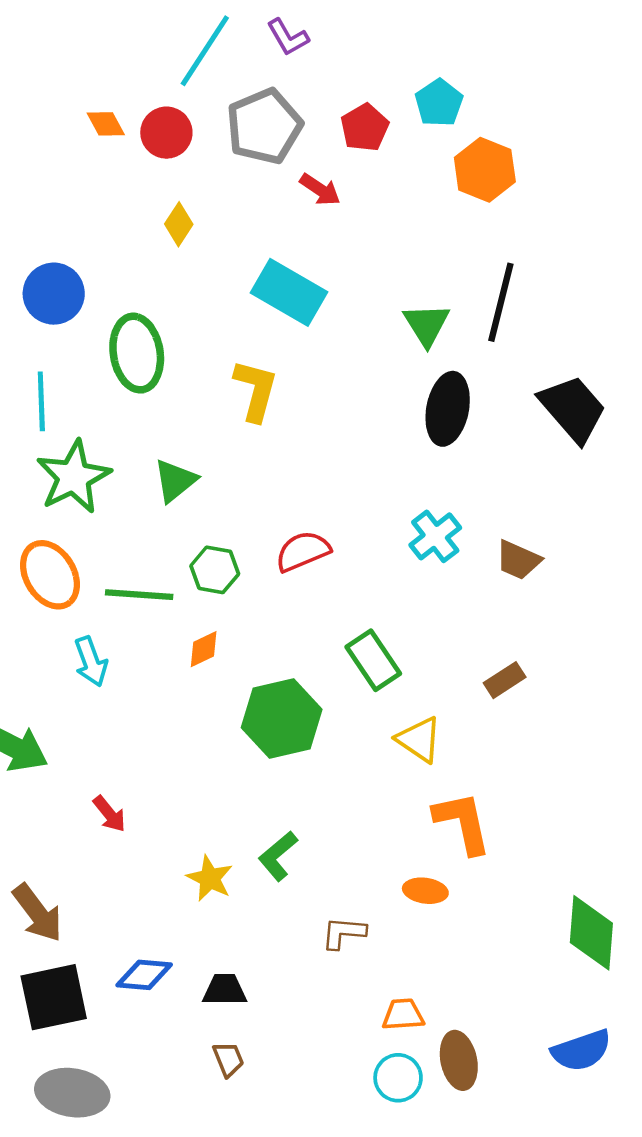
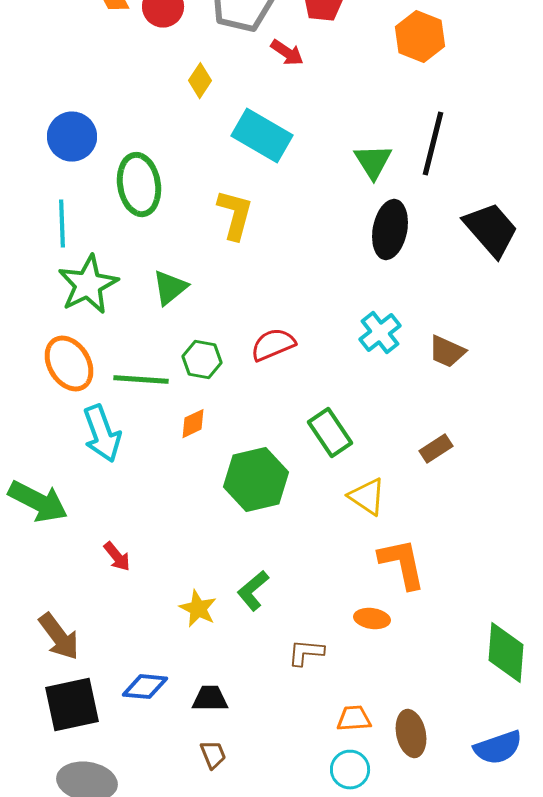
yellow diamond: (179, 224) -> (200, 81), moved
cyan arrow: (91, 662) -> (102, 434), size x1.4
brown ellipse: (459, 1060) -> (411, 734), moved

